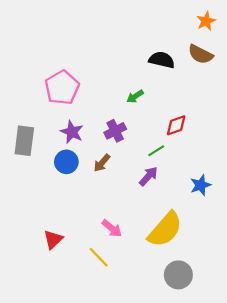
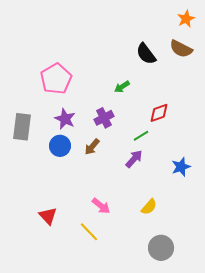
black semicircle: (162, 60) -> (146, 54), turned -140
yellow semicircle: (165, 229) -> (149, 207), size x0.5
red triangle: (53, 239) -> (48, 216), turned -30

